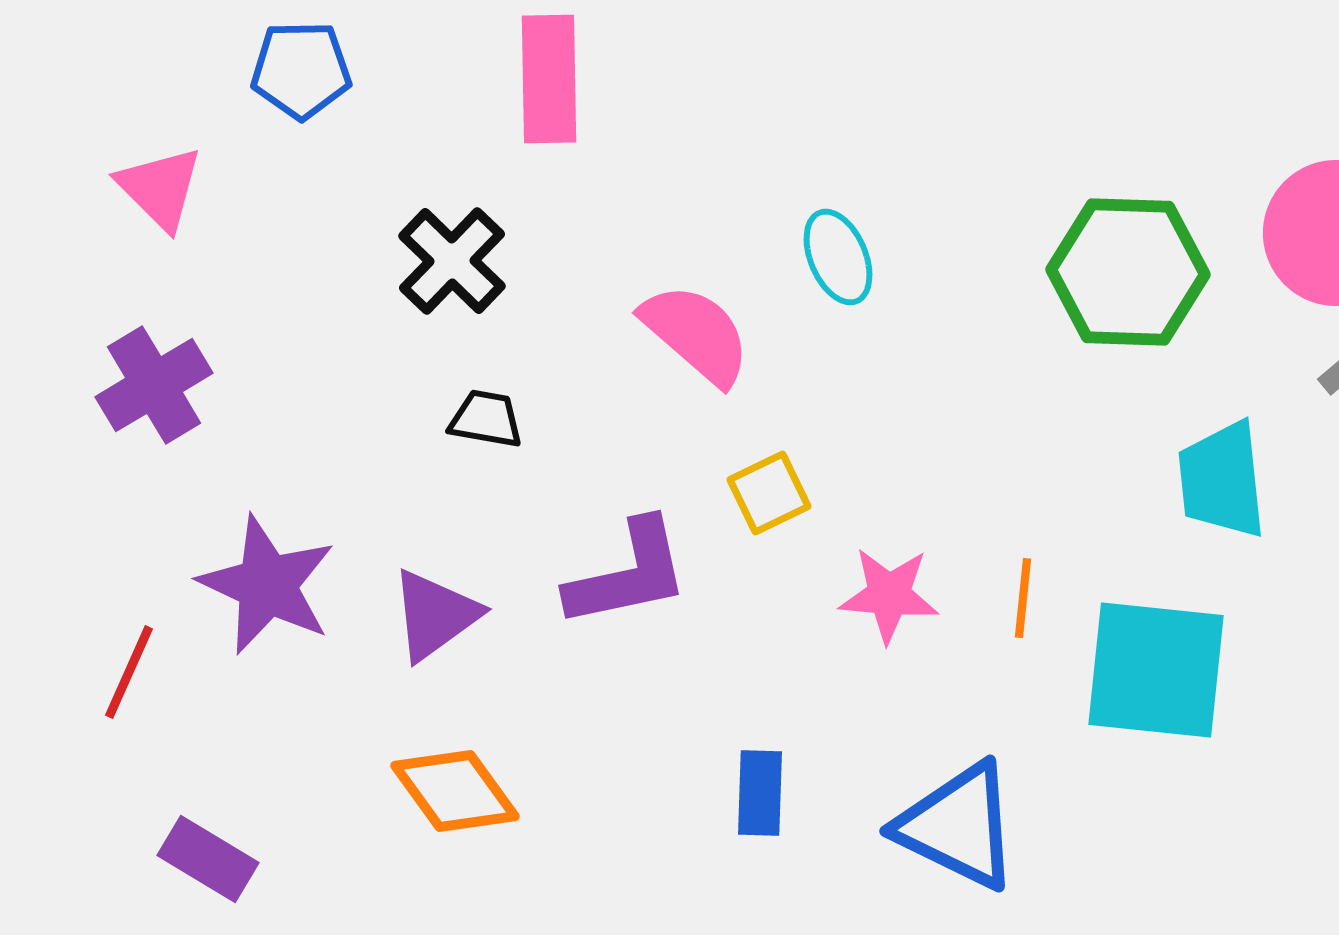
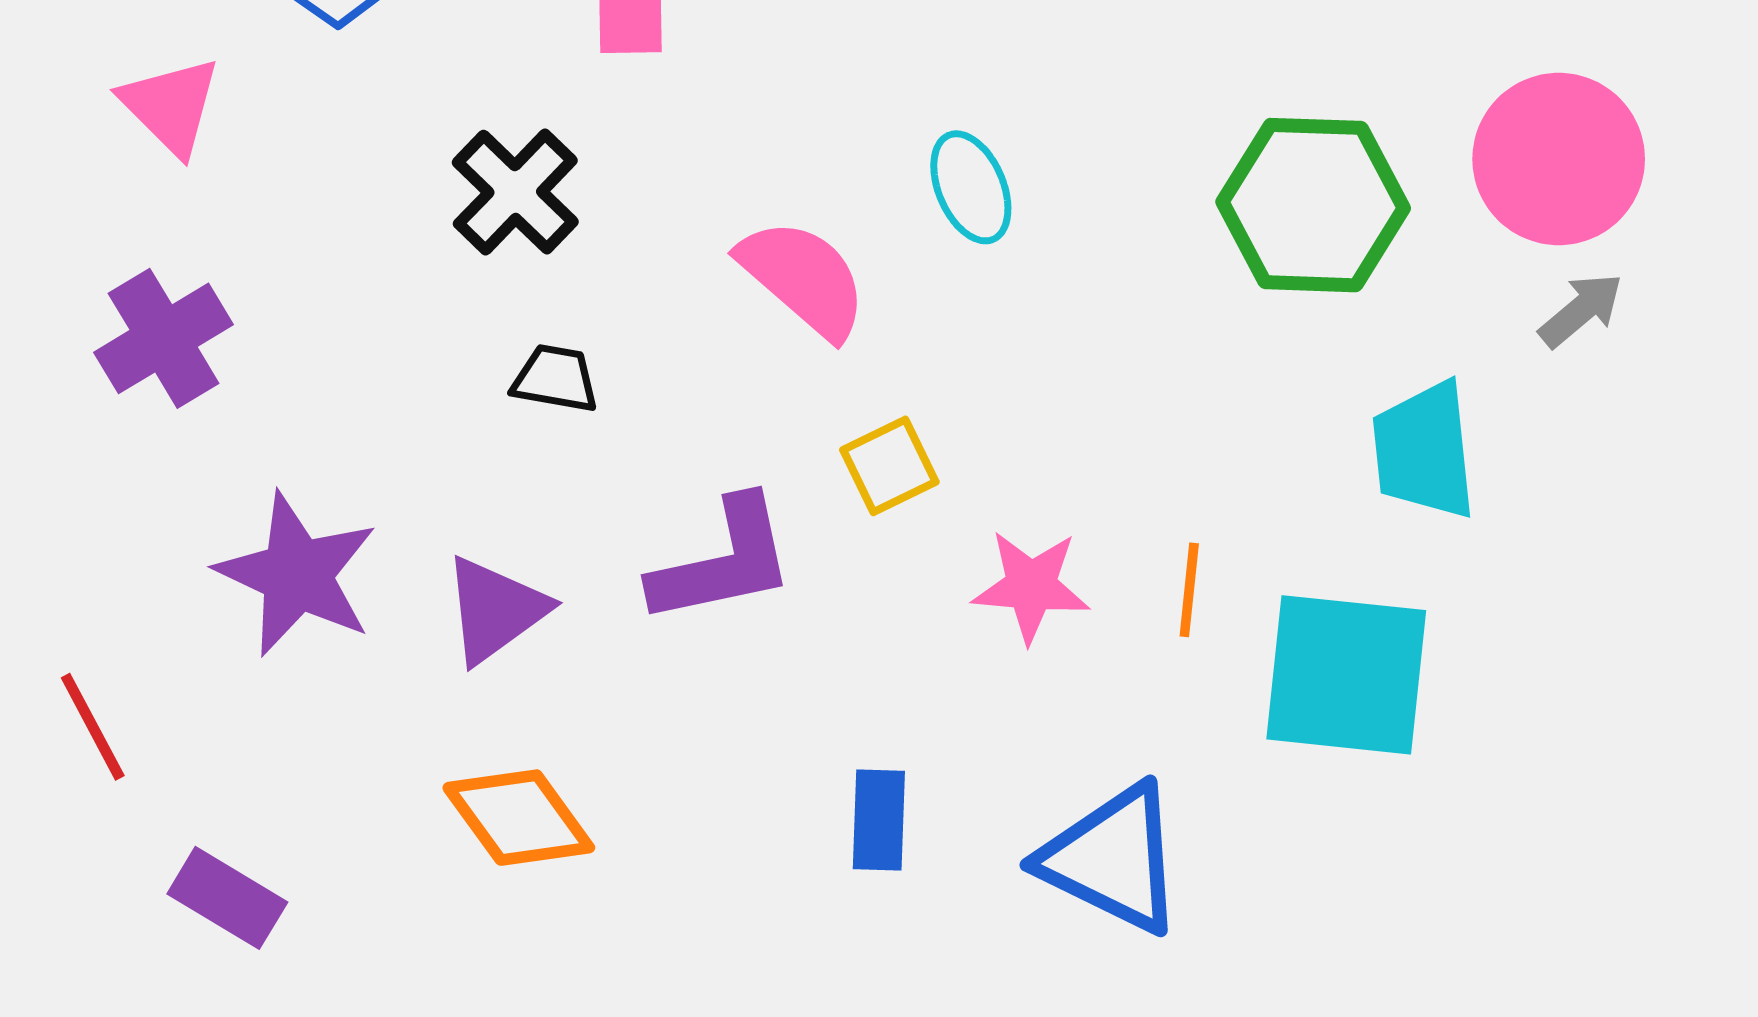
red line: (129, 672) -> (93, 727), moved, turned -52

